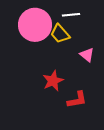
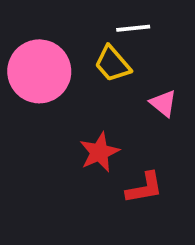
pink circle: (35, 25) -> (39, 71), moved

